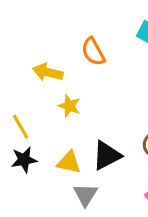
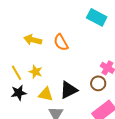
orange semicircle: (93, 52) -> (61, 42), moved
yellow star: (69, 106) -> (36, 72), moved

